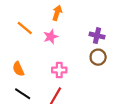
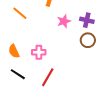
pink star: (51, 37) -> (64, 21), moved
pink cross: (59, 70) -> (39, 52), moved

